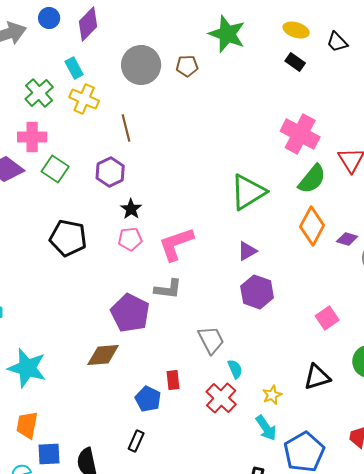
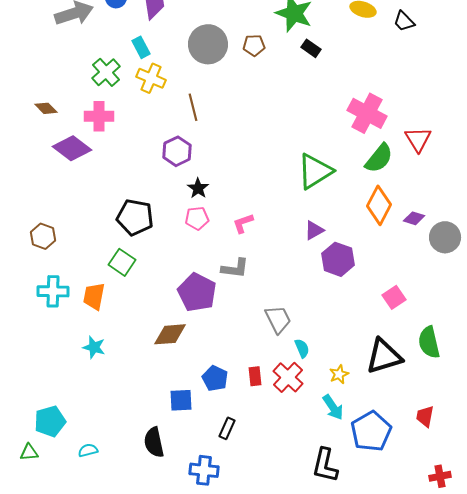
black rectangle: (295, 62) -> (311, 48), moved
green square: (55, 169) -> (122, 262), moved
pink L-shape: (176, 244) -> (243, 223), size x0.6
purple hexagon: (257, 292) -> (338, 259), moved
cyan star: (27, 368) -> (94, 347), size x0.6
black triangle: (317, 377) -> (384, 356), size x1.4
red rectangle: (173, 380) -> (255, 376), moved
orange trapezoid: (27, 425) -> (94, 296), moved
black rectangle: (136, 441) -> (227, 428), moved
blue square: (49, 454) -> (181, 400), moved

